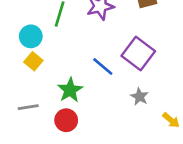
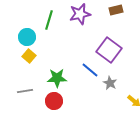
blue line: (103, 66) -> (90, 70), moved
green star: (70, 90) -> (57, 78), turned 30

